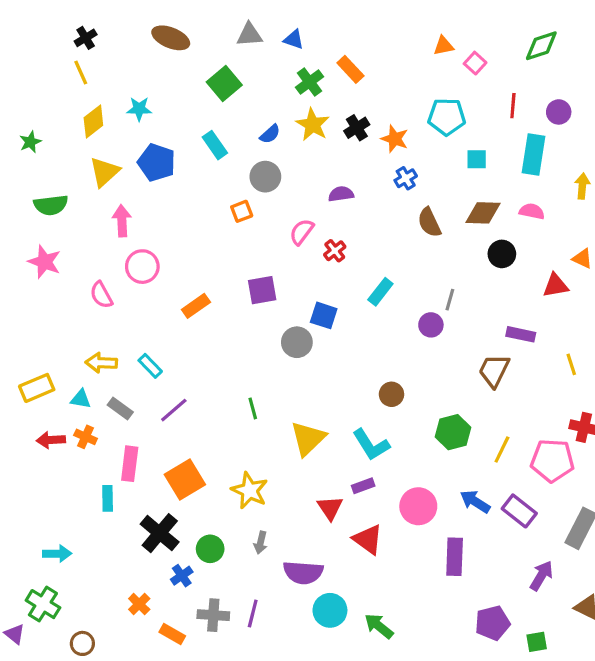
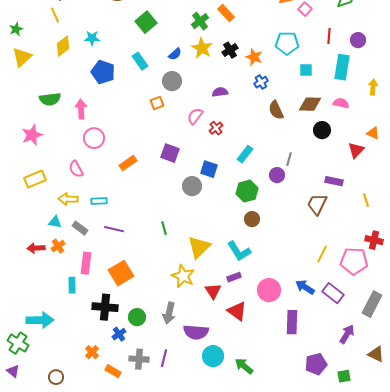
green star: (30, 142) -> (16, 29), moved
yellow triangle: (104, 172) -> (22, 57), moved
green semicircle: (51, 205) -> (50, 99), moved
pink star: (45, 262) -> (32, 135), turned 30
red triangle: (556, 285) -> (356, 150), turned -36
purple square: (262, 290) -> (170, 153), turned 30
pink semicircle: (101, 295) -> (76, 169), moved
cyan rectangle: (150, 366) -> (99, 201), turned -49
yellow rectangle: (37, 388) -> (35, 179), moved
purple line: (174, 410) -> (114, 229), turned 54
green hexagon: (453, 432) -> (247, 191), moved
orange cross: (86, 437) -> (58, 246), turned 32
yellow star: (250, 490) -> (183, 276), moved
black cross: (160, 533) -> (105, 307), turned -35
gray arrow: (261, 543) -> (169, 313), size x1.5
cyan arrow: (57, 554) -> (40, 320), size x1.5
green cross: (43, 604) -> (18, 343), moved

